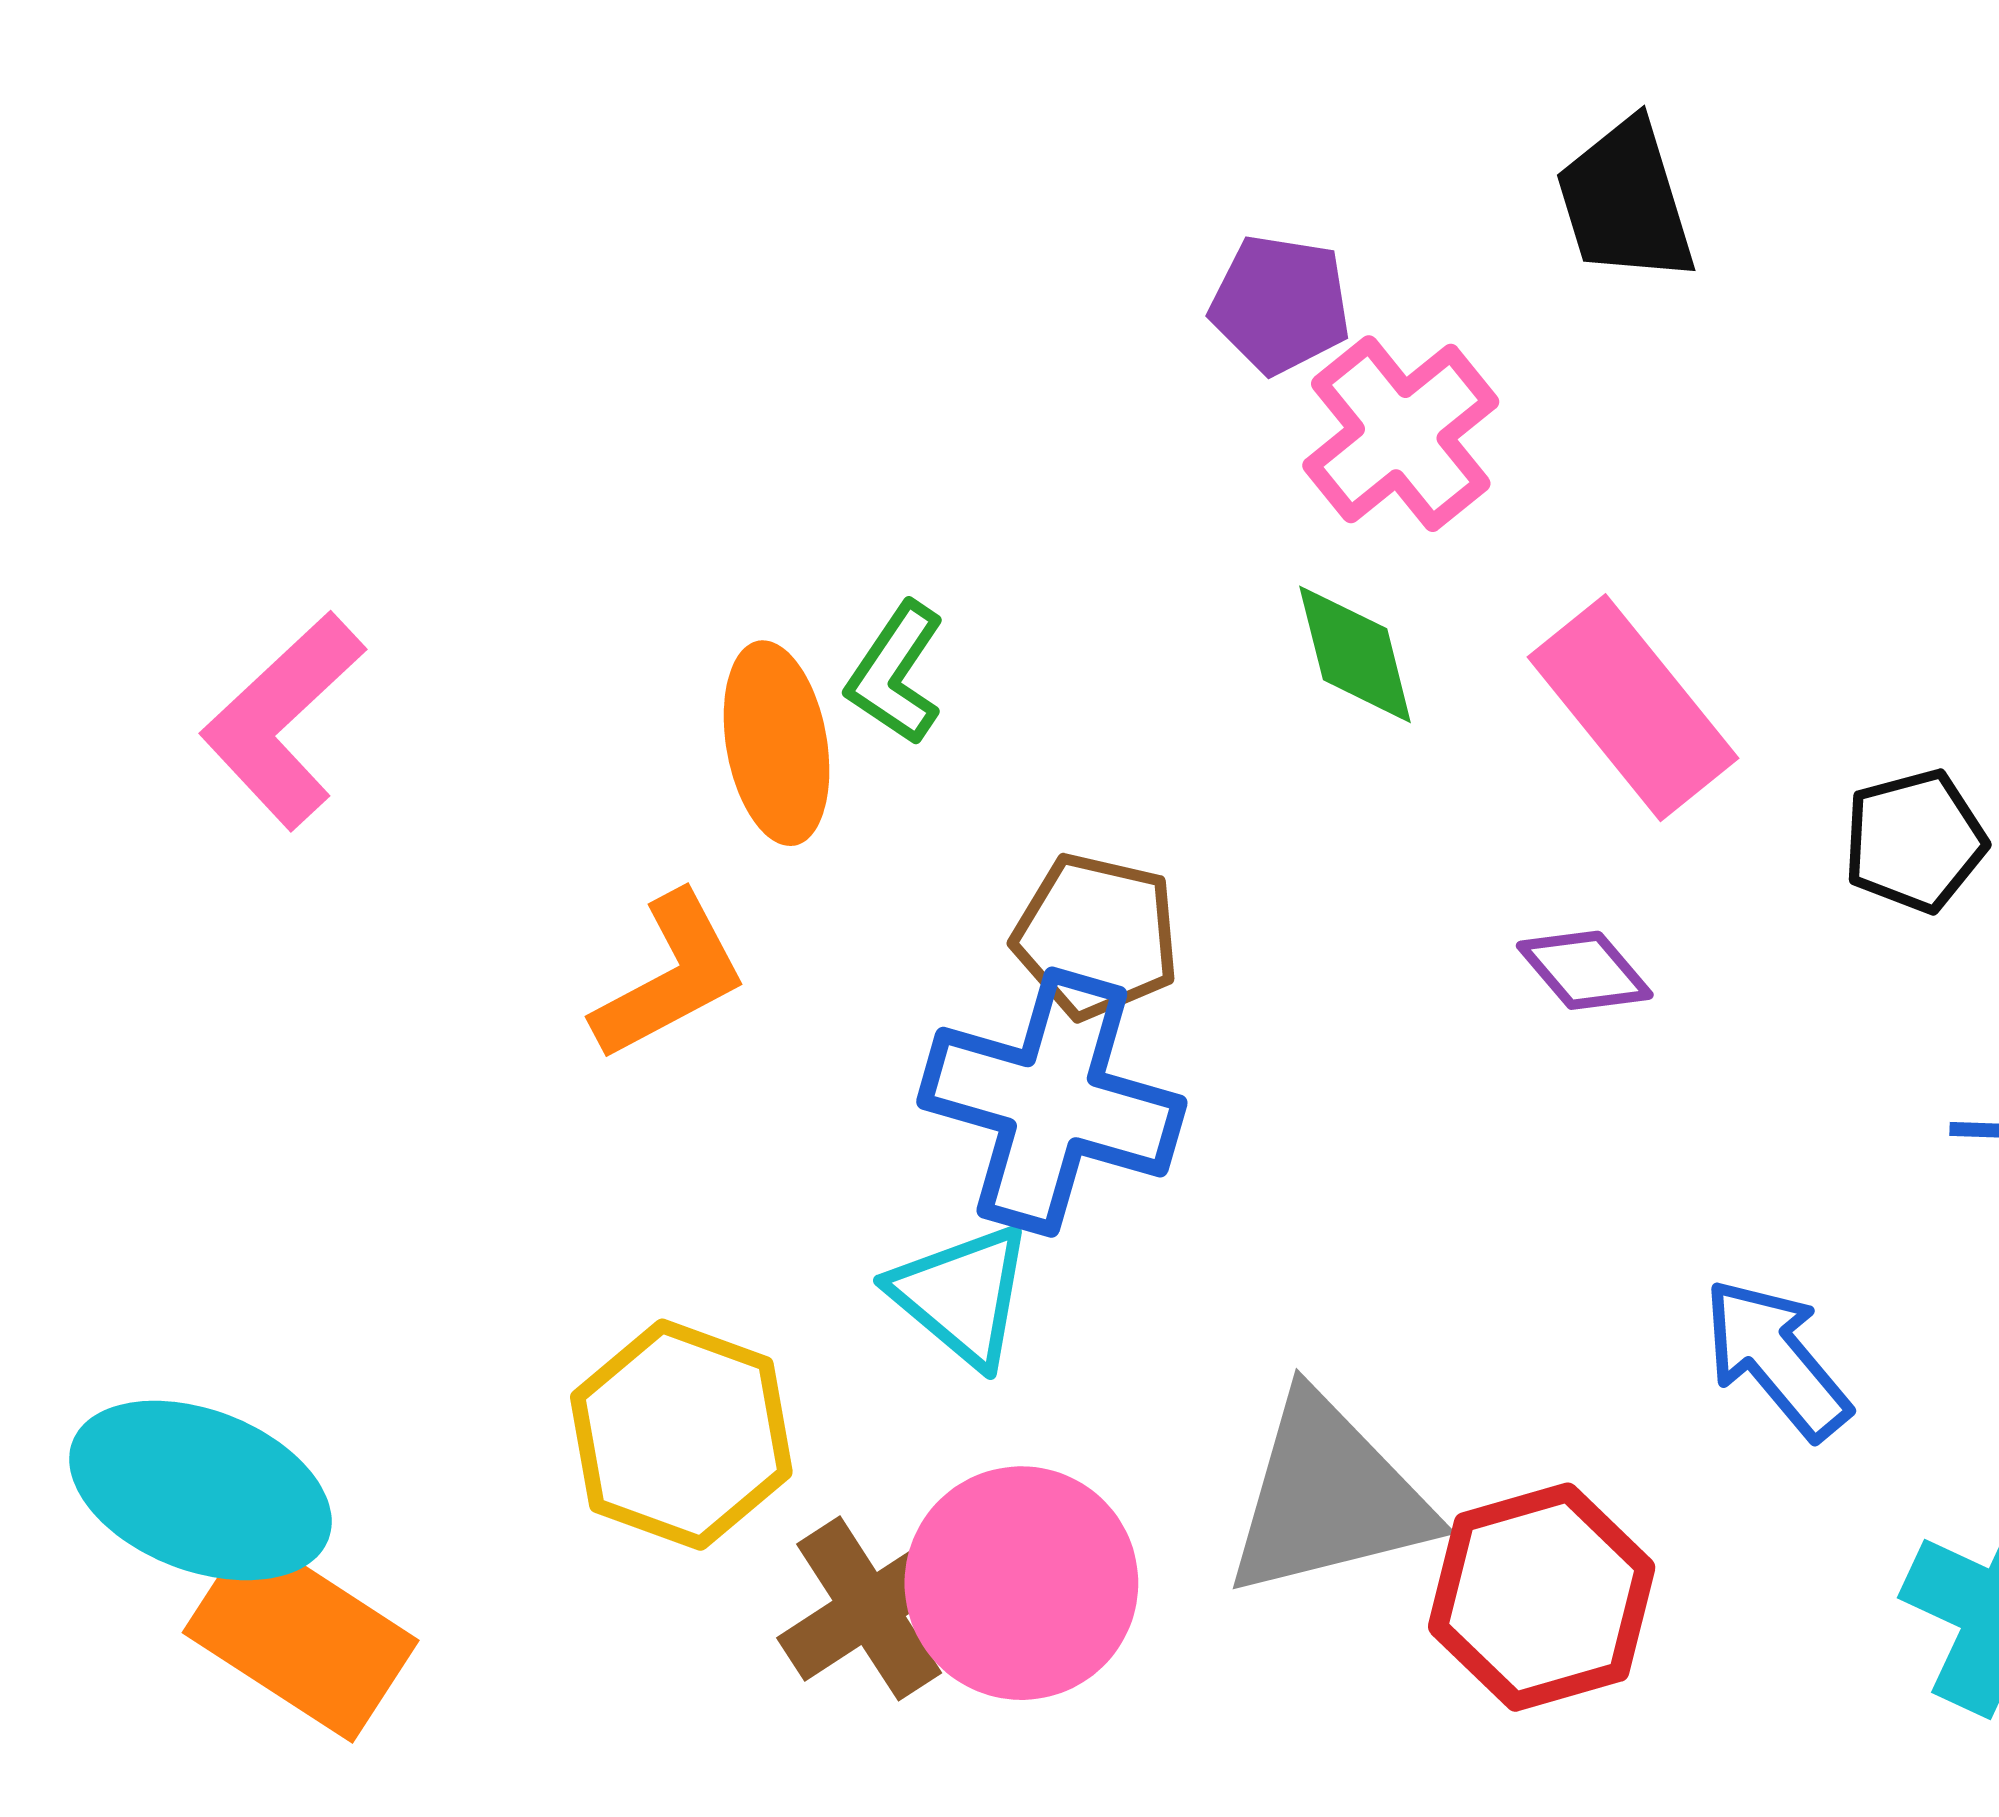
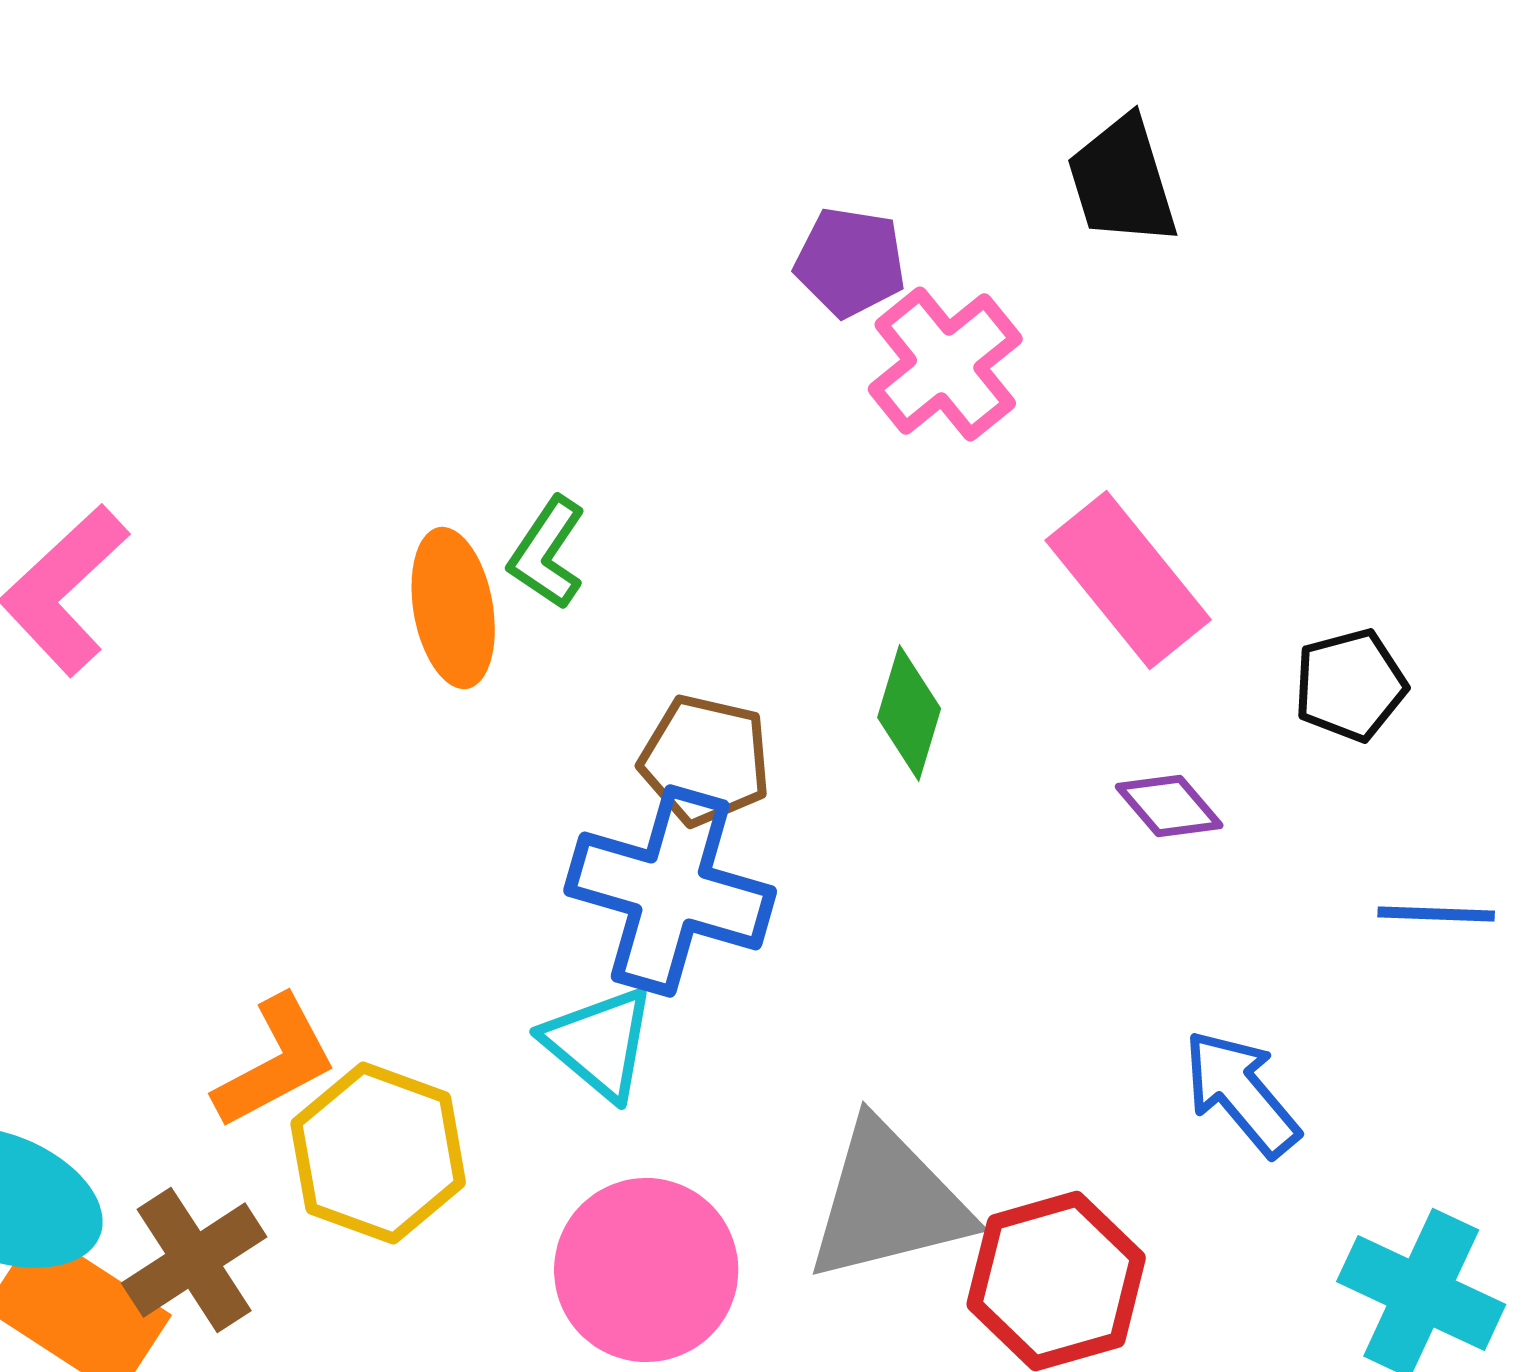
green diamond: (1355, 654) -> (909, 713), moved, turned 31
purple diamond: (1585, 970) -> (1169, 806), moved
orange L-shape: (670, 977) -> (275, 1062), moved
brown cross: (869, 1608) -> (194, 1260), moved

